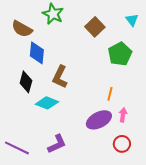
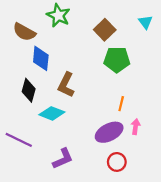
green pentagon: (120, 54) -> (117, 59), moved, turned 30
red circle: (122, 144) -> (117, 162), moved
purple line: (17, 148) -> (19, 140), moved

